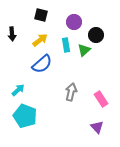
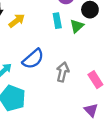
yellow arrow: (40, 40) -> (17, 21), moved
blue semicircle: (42, 64) -> (33, 59), moved

